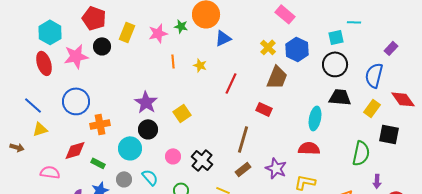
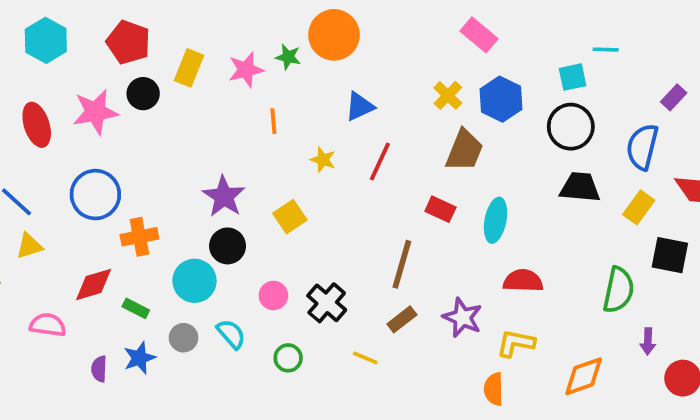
cyan hexagon: (50, 32) -> (46, 40), moved
blue triangle: (223, 38) -> (360, 106), moved
yellow star: (200, 65) -> (323, 160), moved
cyan ellipse: (315, 118) -> (496, 220), moved

